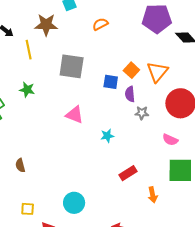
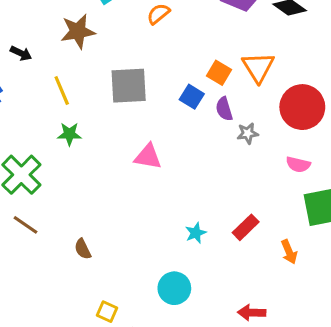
yellow line: (29, 50) -> (62, 91), moved
blue square: (111, 82) -> (192, 97), turned 35
cyan star: (107, 136) -> (196, 233), moved
yellow square: (28, 209) -> (107, 312), turned 32

